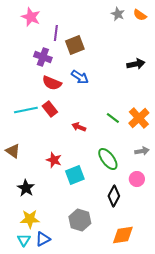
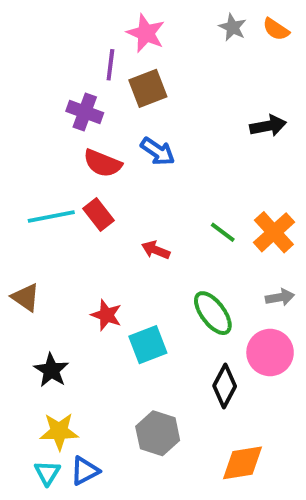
pink star: (31, 17) -> (146, 33), moved
pink circle: (137, 179) -> (270, 352), size x1.5

